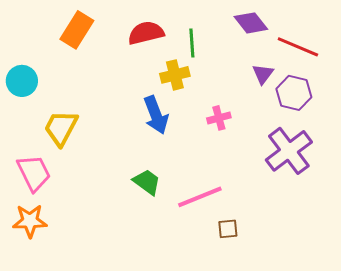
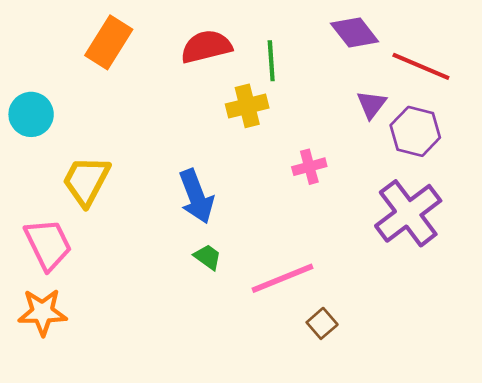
blue arrow: (156, 115) -> (196, 196), moved
green trapezoid: (147, 182) -> (208, 257), size x0.7
brown square: (228, 229) -> (322, 323), turned -35

